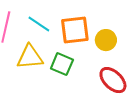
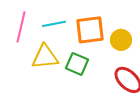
cyan line: (39, 24) -> (54, 24), turned -45

